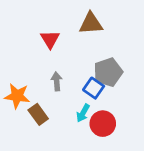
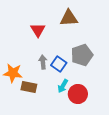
blue square: (94, 88) -> (59, 64), moved
brown rectangle: (38, 114) -> (29, 87), turned -42

